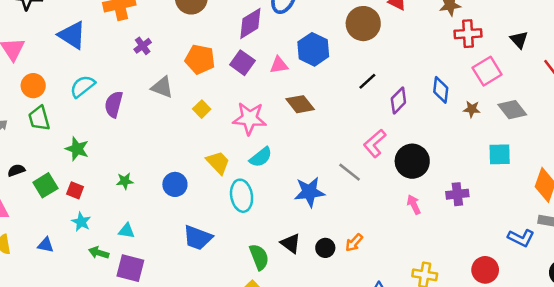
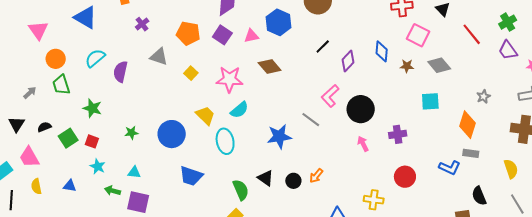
pink square: (487, 71) -> (418, 35), turned -30
blue circle: (175, 184) -> (172, 134), size x1.4
red circle: (485, 270) -> (405, 177), moved

